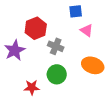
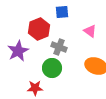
blue square: (76, 11) -> (62, 12), moved
green circle: (57, 74) -> (52, 68), moved

